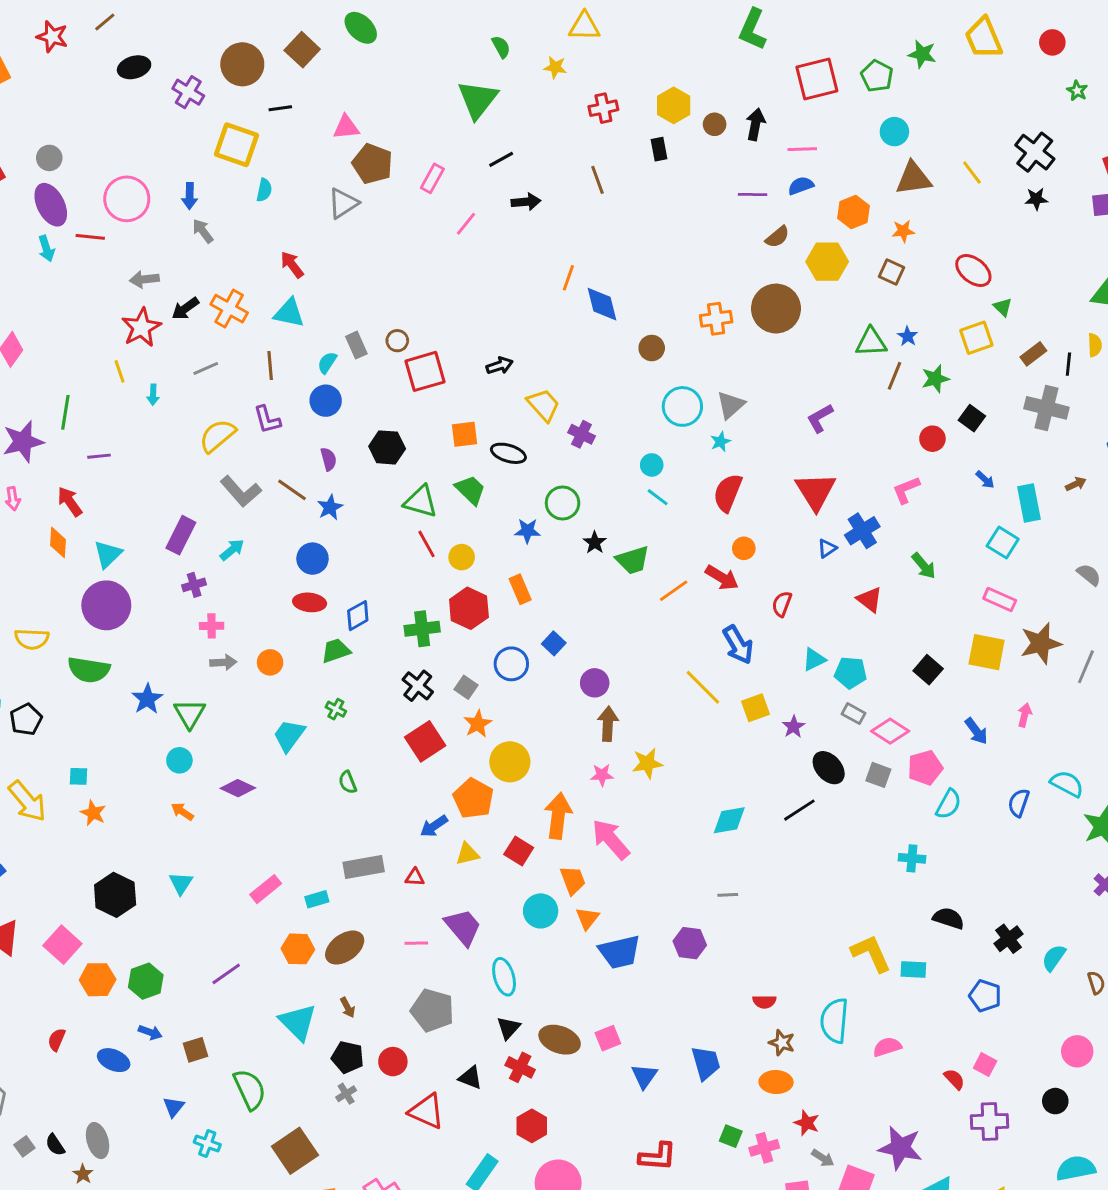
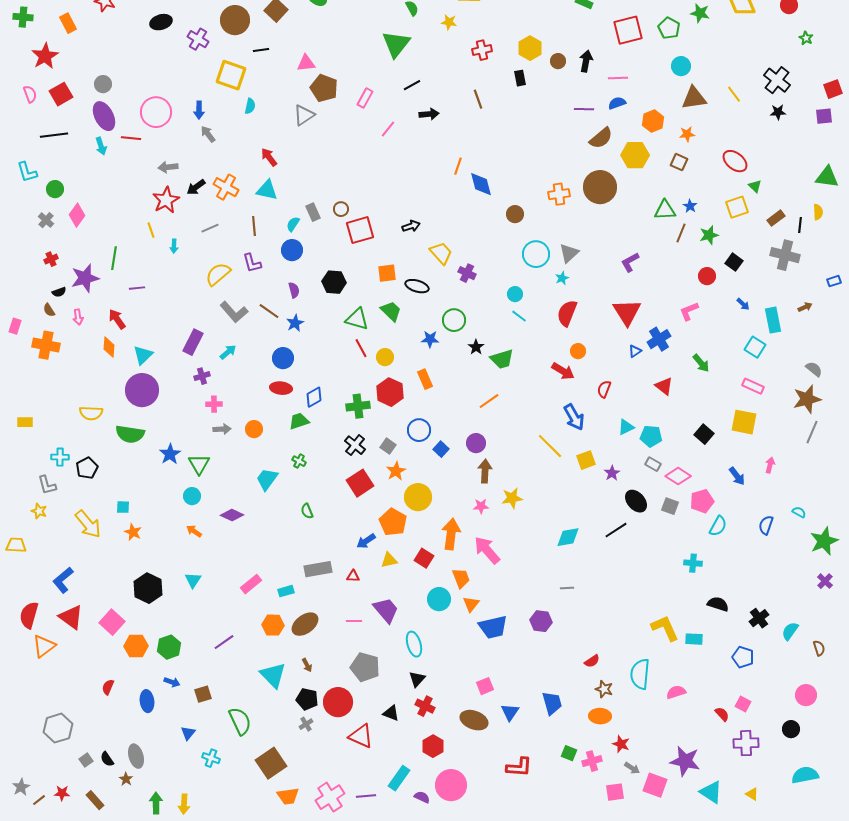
brown semicircle: (777, 237) -> (601, 138), size x1.4
orange line: (674, 591) -> (489, 401), moved
blue square: (554, 643) -> (441, 449), moved
brown star: (1041, 643) -> (807, 399), moved
cyan semicircle: (1067, 784) -> (799, 512), size x0.6
red semicircle: (764, 1002) -> (592, 661), turned -35
brown ellipse: (560, 1040) -> (474, 720), moved
blue ellipse: (114, 1060) -> (147, 701), turned 60
red circle: (393, 1062) -> (338, 702), size x1.5

